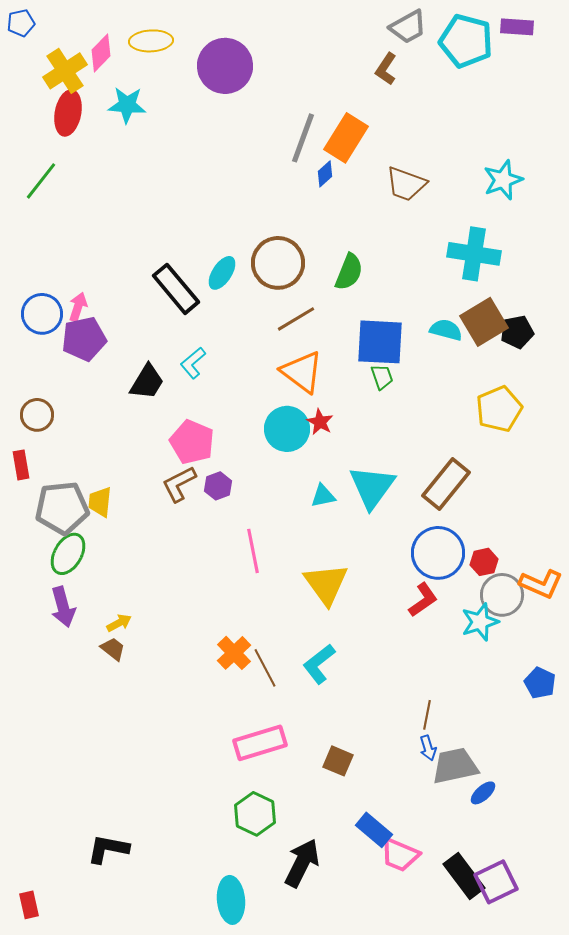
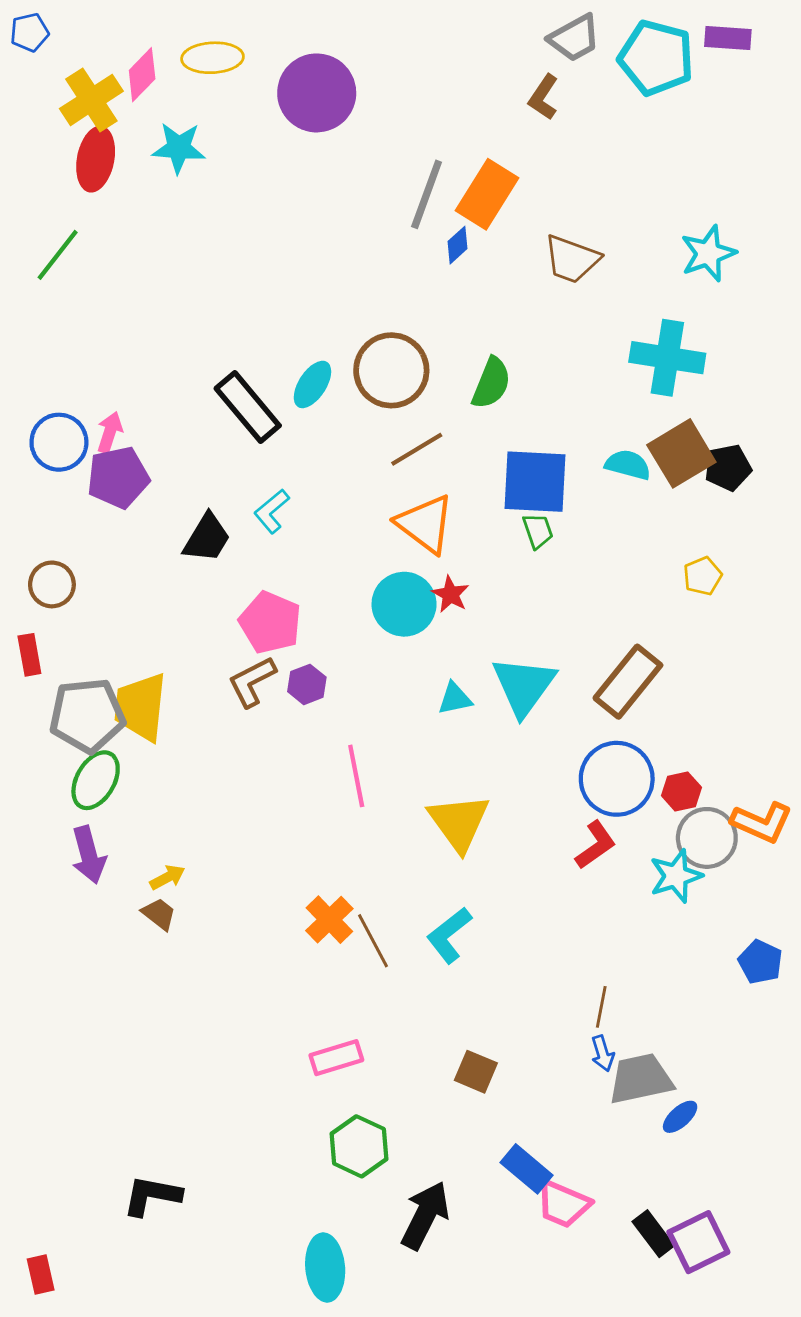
yellow pentagon: (499, 409) -> (703, 576), size x0.6
yellow trapezoid: (100, 502) -> (141, 707), size x1.6
pink rectangle: (260, 743) -> (336, 1058), moved, size x0.7
black rectangle: (464, 876) -> (653, 1234), size x0.7

